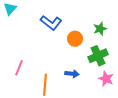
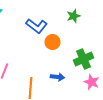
green star: (100, 29) -> (74, 16), moved
orange circle: (75, 39) -> (53, 42), moved

